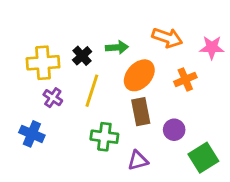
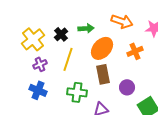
yellow cross: (43, 63) -> (33, 39), turned -35
purple cross: (53, 98) -> (40, 64), turned 32
blue cross: (32, 134) -> (38, 90), moved

